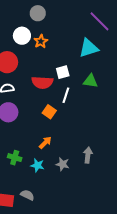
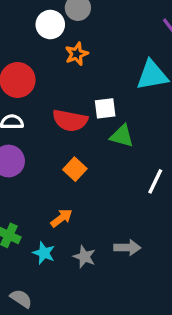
white circle: (22, 36) -> (50, 25), moved
green triangle: (90, 81) -> (122, 136), moved
white line: (66, 95) -> (155, 181), moved
gray arrow: (88, 155) -> (127, 248), turned 77

